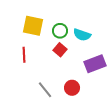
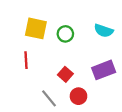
cyan semicircle: (82, 35) -> (104, 31), moved
red square: (60, 50) -> (65, 74), moved

